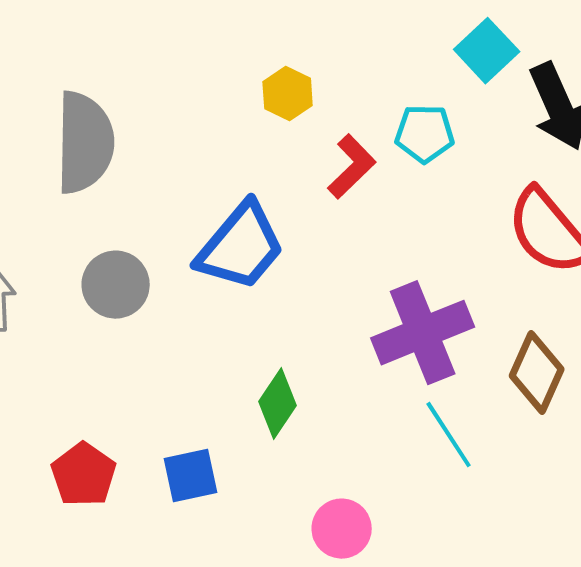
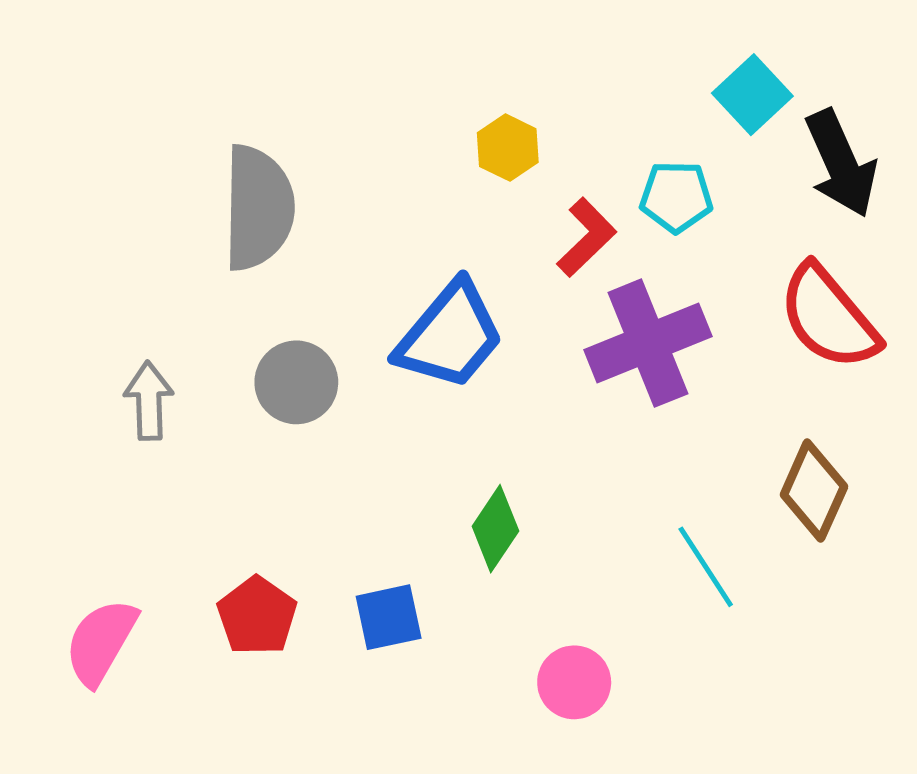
purple cross: (423, 333) -> (648, 343), moved

